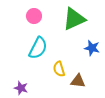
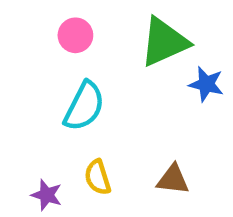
blue star: (92, 48) -> (206, 84), moved
yellow semicircle: (59, 69) -> (98, 177), moved

